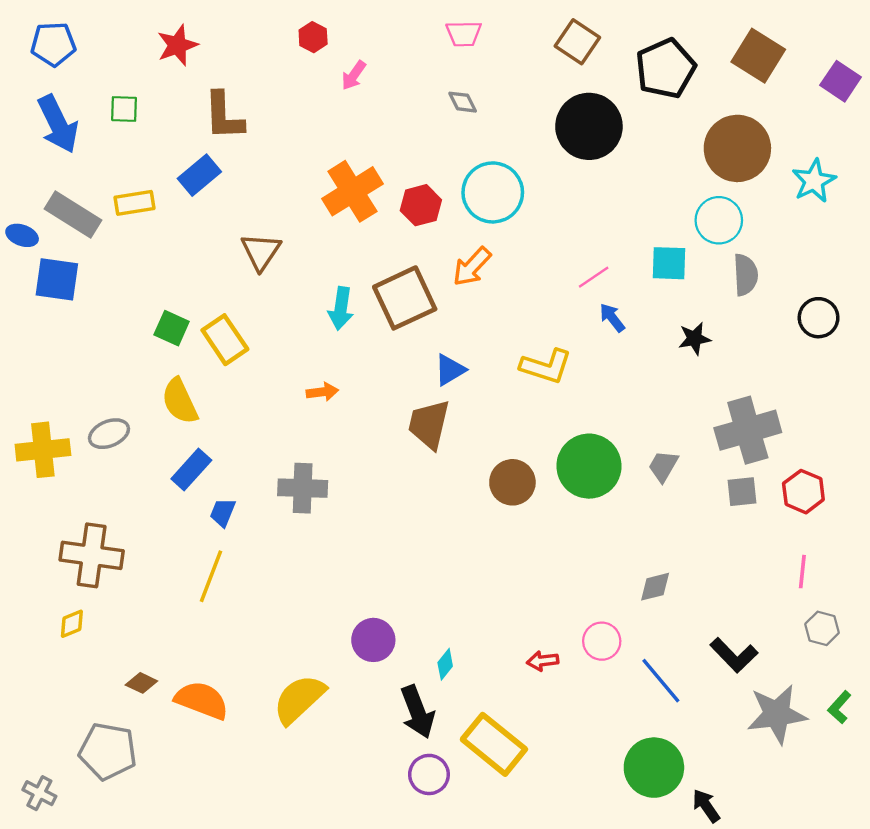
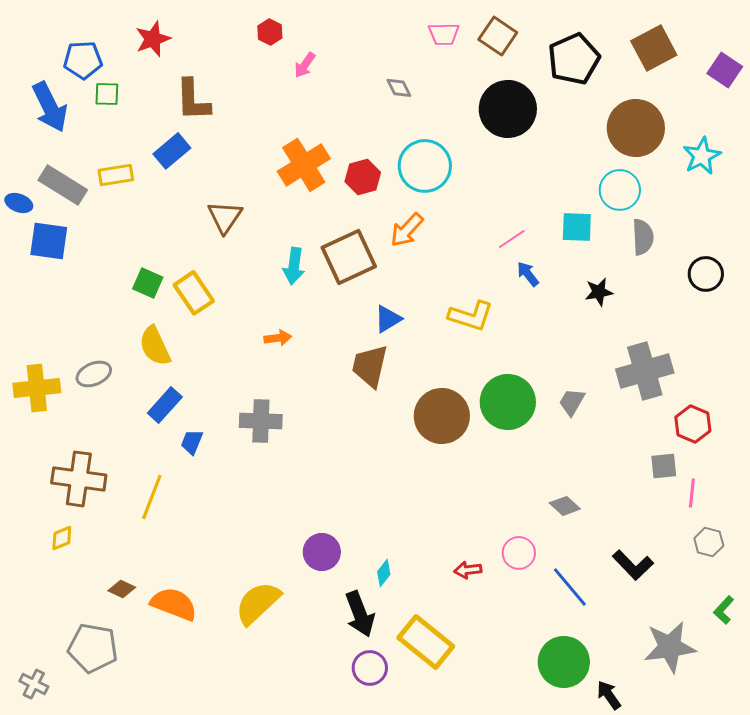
pink trapezoid: (464, 34) -> (444, 34), moved
blue pentagon: (53, 44) -> (83, 60), moved
brown square: (758, 56) -> (654, 48), turned 30
brown circle: (512, 482) -> (442, 416), size x1.4
gray square: (742, 492) -> (664, 466), moved
yellow line: (211, 576) -> (152, 497), moved
gray diamond: (655, 587) -> (565, 506), turned 56
gray star: (777, 714) -> (670, 647), moved

